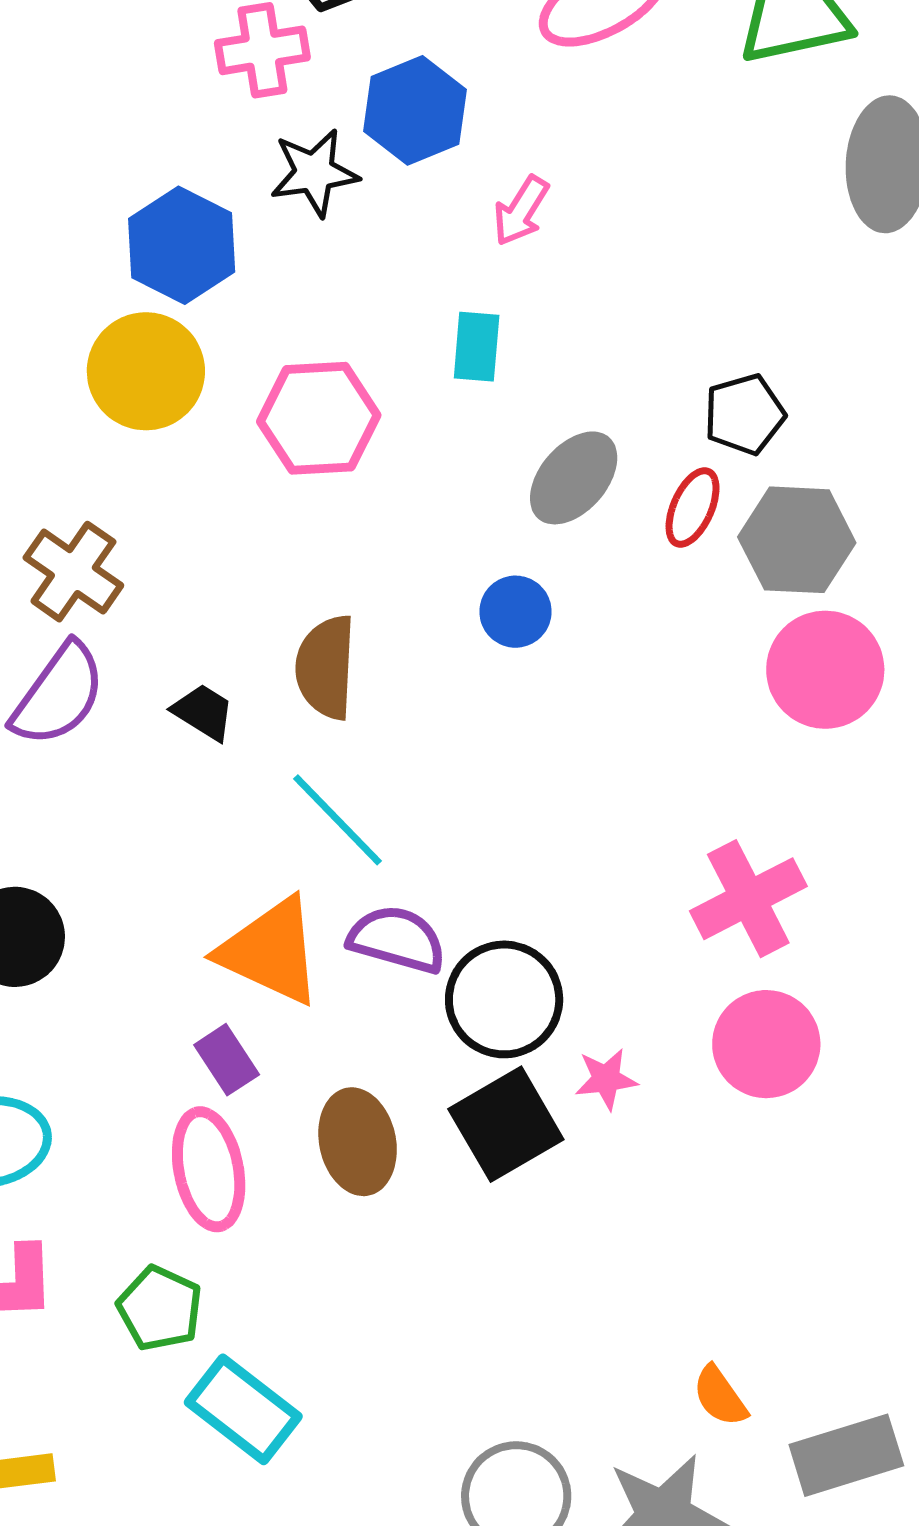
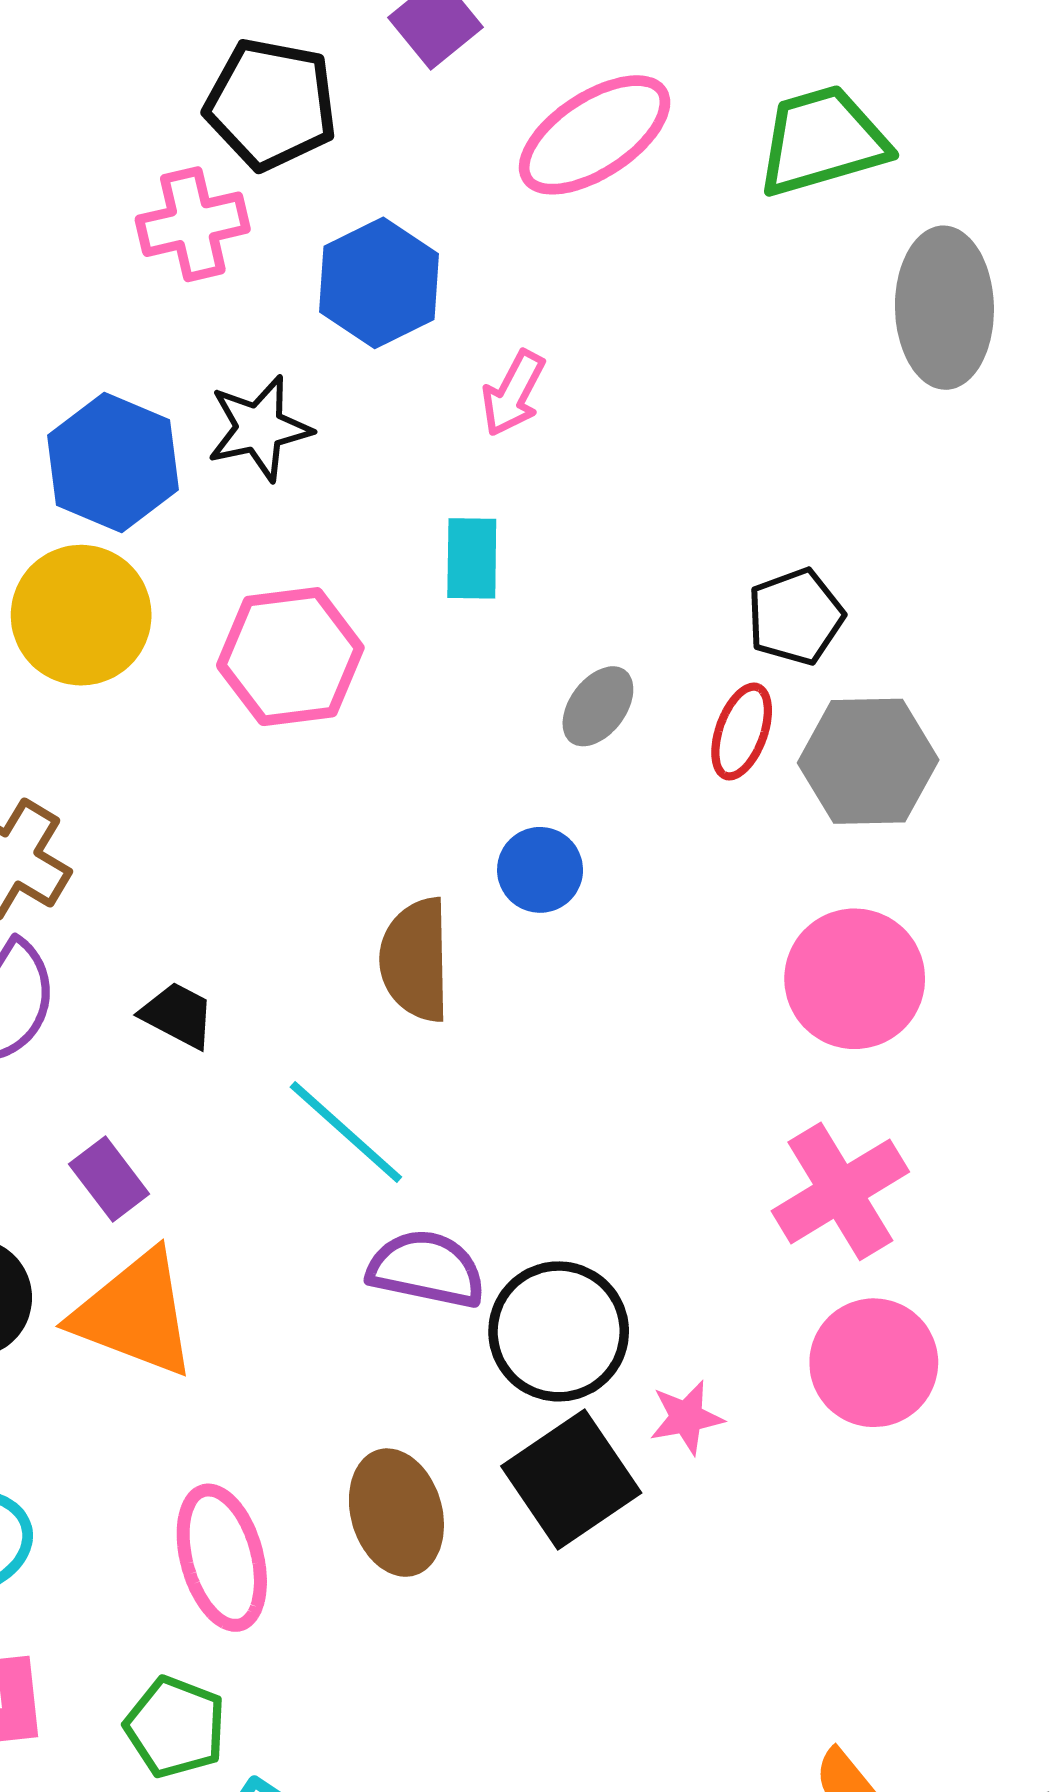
black star: (314, 173) -> (259, 428), moved
gray ellipse: (574, 478) -> (598, 706), size x0.7
brown semicircle: (326, 667) -> (415, 960), moved
pink circle: (825, 670) -> (855, 979), moved
orange triangle: (271, 951) -> (135, 1314), moved
purple rectangle: (227, 1060) -> (109, 1179), moved

